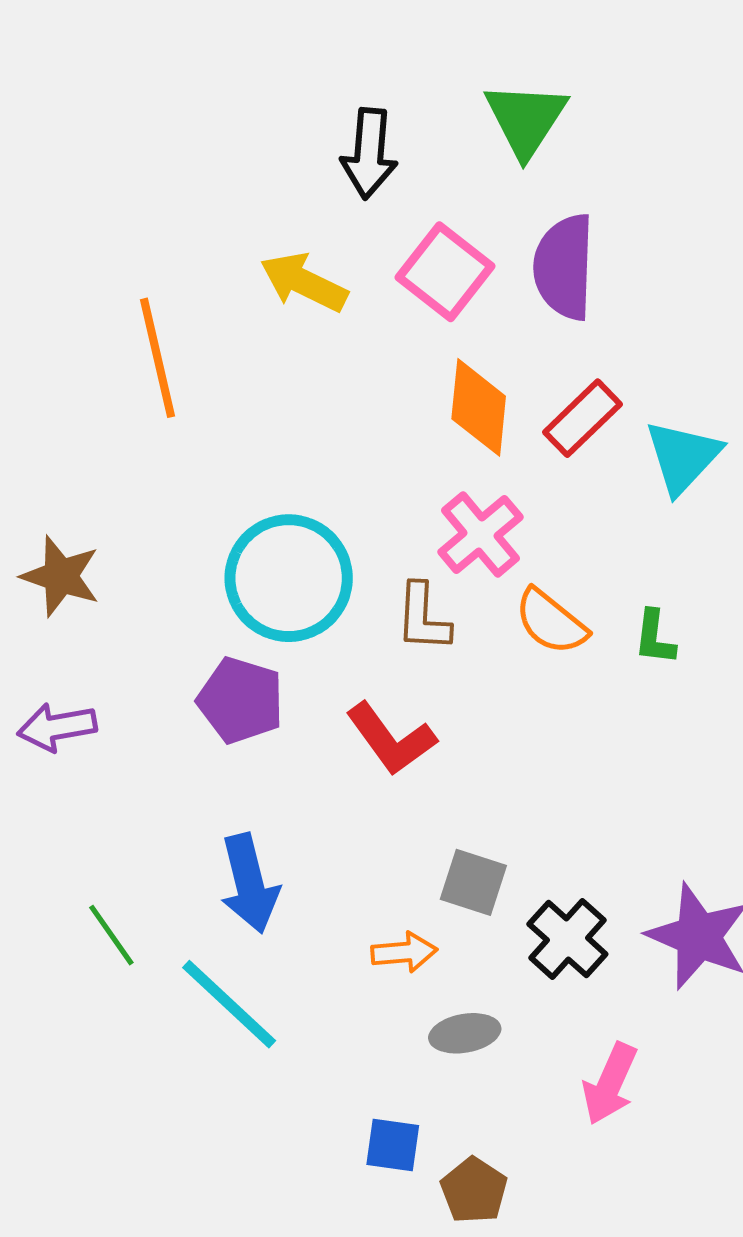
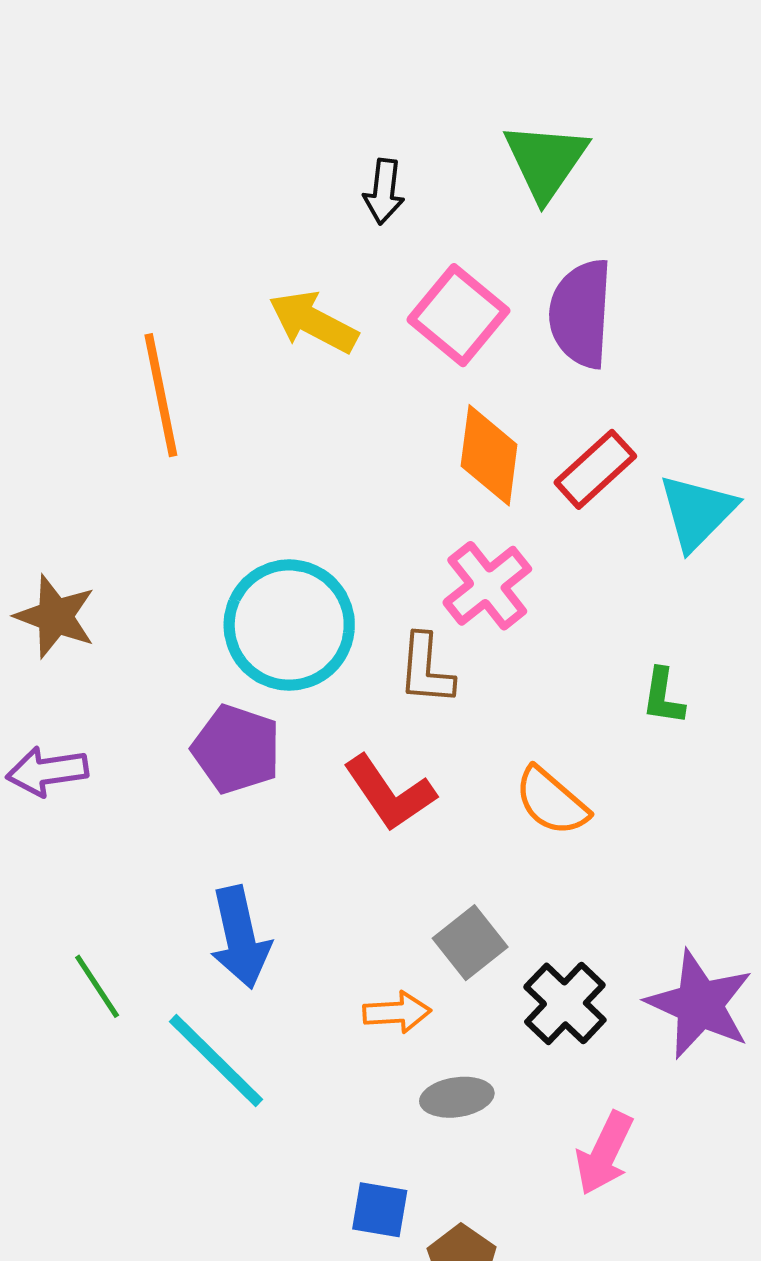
black arrow: (369, 153) -> (384, 192), size x0.7
orange semicircle: (551, 622) -> (551, 801), moved
gray square: (473, 882) -> (470, 943), turned 32

